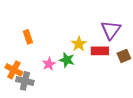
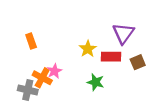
green star: (67, 60) -> (96, 82), moved
orange cross: (14, 70) -> (42, 78), moved

